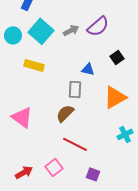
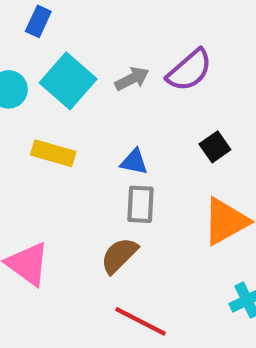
black square: (117, 57) -> (215, 147), moved
blue triangle: (88, 69) -> (134, 162), moved

